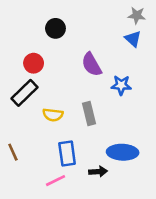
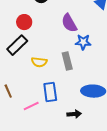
blue star: (121, 85) -> (83, 42), moved
black arrow: (98, 172) -> (74, 114), moved
pink line: (55, 181) -> (31, 106), moved

